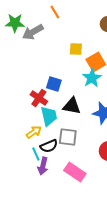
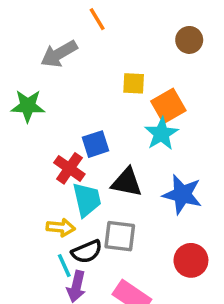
green star: (15, 23) -> (28, 106), moved
blue square: (54, 84) -> (95, 144), turned -35
yellow arrow: (34, 132) -> (61, 227), turned 42

